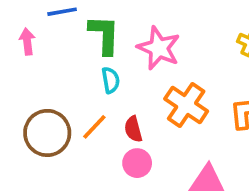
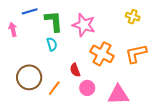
cyan semicircle: (111, 80) -> (52, 44), moved
orange line: (94, 127) -> (54, 88), moved
pink circle: (137, 163) -> (87, 88), moved

